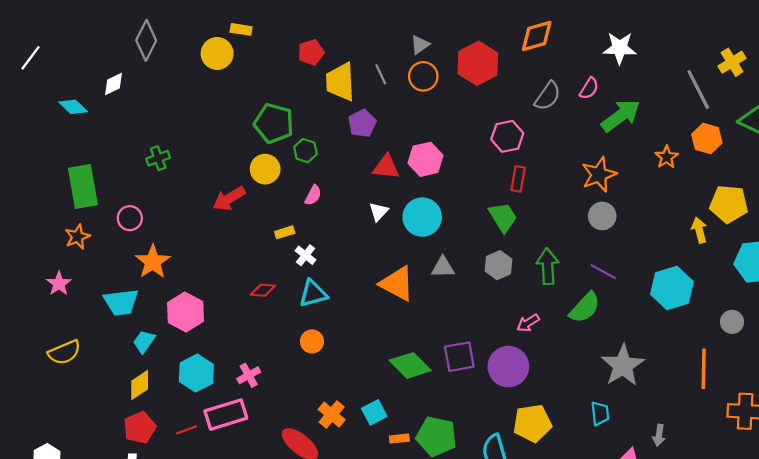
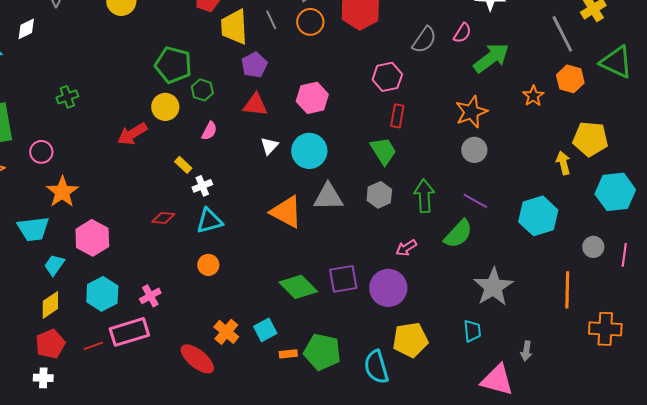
red triangle: (386, 167) -> (255, 105), moved
yellow rectangle: (285, 232) -> (183, 165), turned 60
white cross: (305, 255) -> (202, 186), turned 30
gray triangle: (443, 267) -> (328, 197), size x1.4

